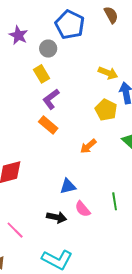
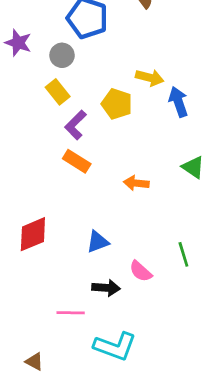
yellow pentagon: (106, 110) -> (117, 104), moved
orange arrow: (88, 146) -> (136, 183), turned 54
blue triangle: (68, 186) -> (98, 242), moved
pink line: (15, 230) -> (71, 313), moved, turned -36

